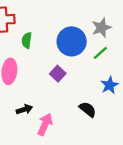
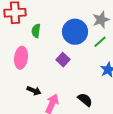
black arrow: (24, 109) -> (34, 91), turned 40
black semicircle: (88, 109) -> (85, 100), moved

